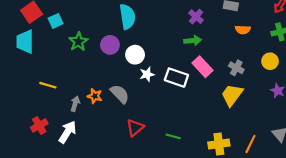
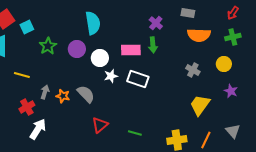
orange semicircle: (243, 30) -> (199, 35), size x1.6
green arrow: (193, 41) -> (153, 45), turned 91
pink rectangle: (203, 67) -> (131, 50), moved, turned -48
yellow line: (48, 85) -> (22, 75), moved
yellow trapezoid: (232, 95) -> (200, 105), moved
gray arrow: (75, 104) -> (45, 92), moved
red cross: (39, 125) -> (27, 107), moved

